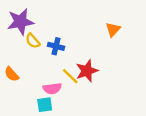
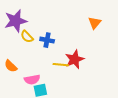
yellow line: (70, 76) -> (61, 65), turned -35
pink semicircle: (52, 88) -> (32, 79), moved

